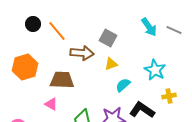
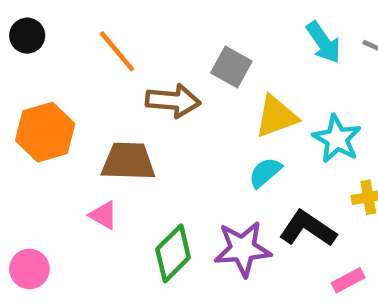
black circle: (33, 24) -> (27, 36), moved
yellow triangle: (111, 64) -> (276, 116), moved, size x1.5

